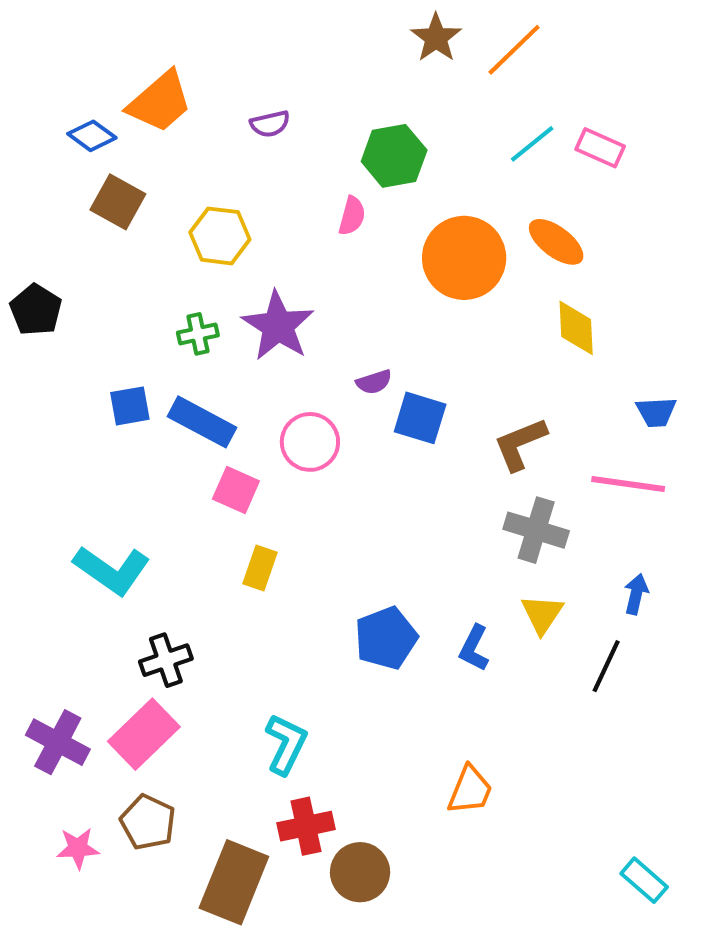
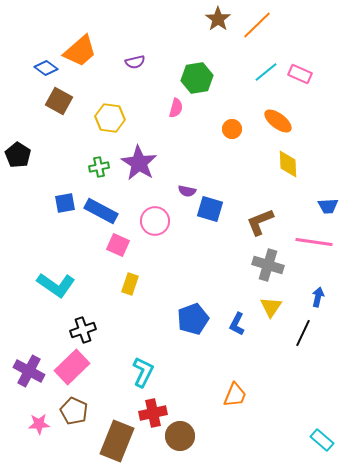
orange circle: (464, 258) -> (232, 129), size x0.5
purple semicircle: (374, 382) -> (187, 191), turned 30

